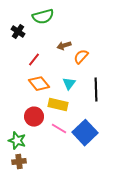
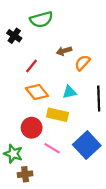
cyan triangle: (69, 84) -> (69, 92), turned 40
pink line: (59, 129) -> (52, 148), moved
brown cross: (19, 162) -> (25, 174), moved

